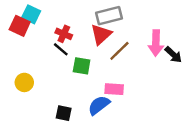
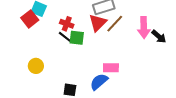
red square: (20, 26) -> (30, 19), turned 30
brown line: (119, 51) -> (115, 24), moved
green square: (82, 66) -> (77, 38), moved

